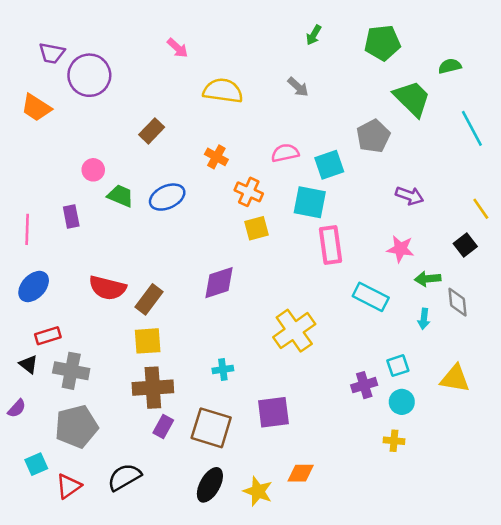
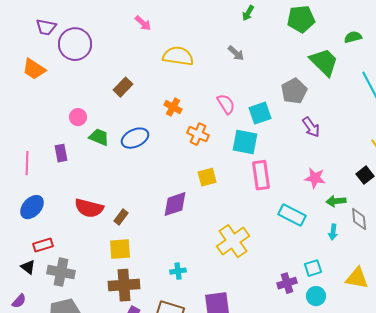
pink semicircle: (285, 153) -> (226, 104), turned 70
purple arrow: (410, 196) -> (311, 127), moved, turned 35
yellow square: (257, 228) -> (207, 177), moved
brown rectangle: (149, 299) -> (121, 217), size x0.7

